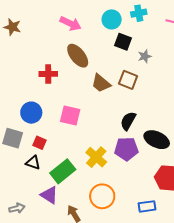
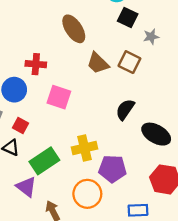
red cross: (48, 74) -> (36, 64), moved
purple pentagon: (126, 149) -> (112, 169), moved
yellow cross: (96, 157) -> (84, 148), turned 30

